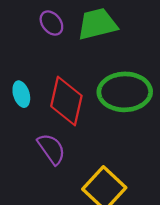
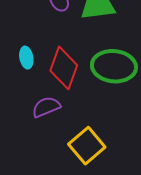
purple semicircle: (51, 149) -> (46, 107), turned -84

